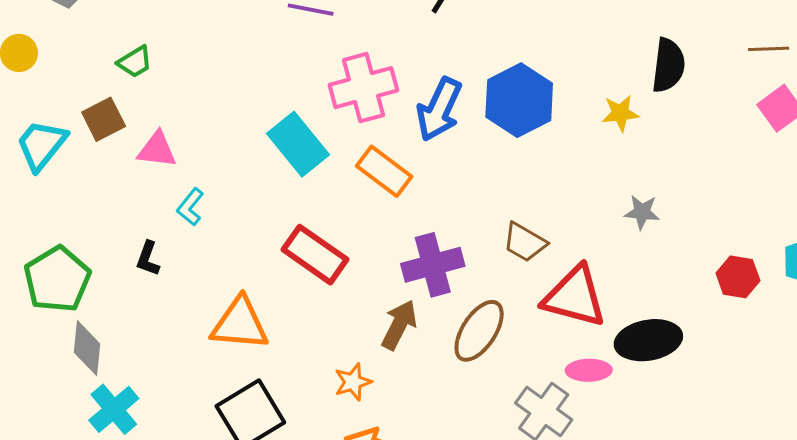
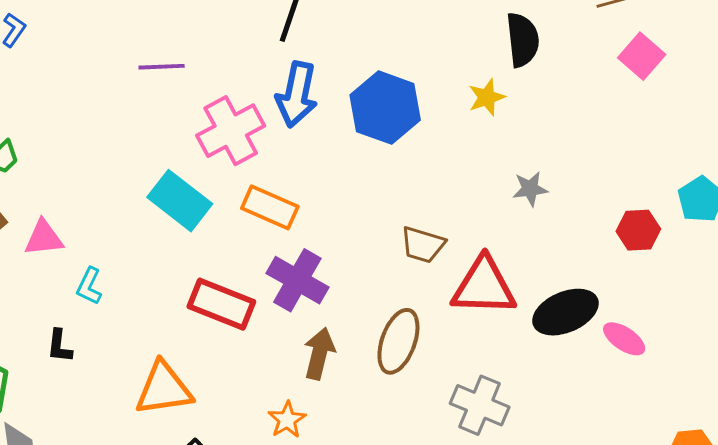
blue arrow: (439, 109) -> (297, 95), moved
purple cross: (433, 265) -> (297, 280), moved, turned -32
pink ellipse: (589, 370) -> (624, 339), moved, turned 48

